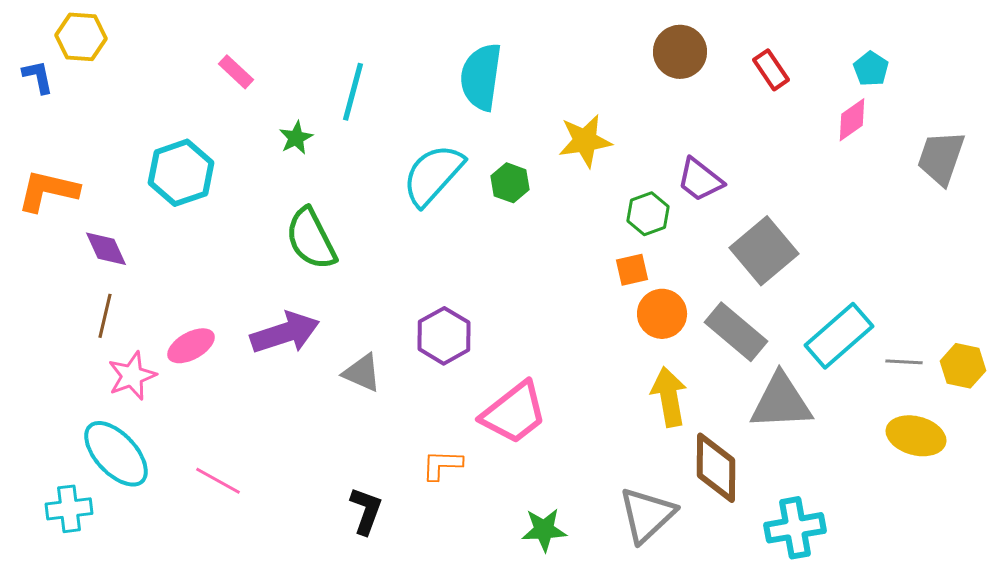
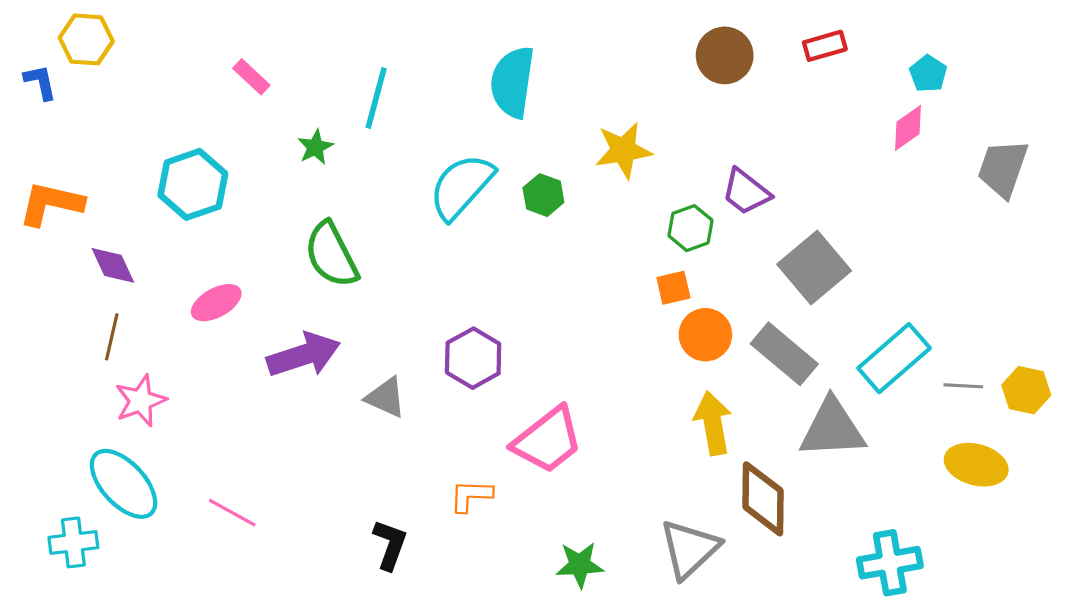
red rectangle: (771, 70) -> (825, 46), moved, turned -72
pink ellipse: (191, 346) -> (216, 303), moved
cyan cross: (795, 528) -> (890, 563), moved

